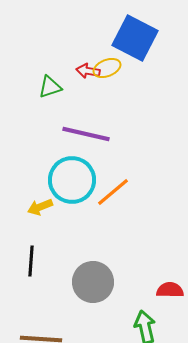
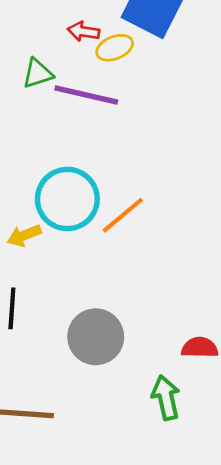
red arrow: (88, 71) -> (84, 32), moved
purple line: (86, 134) -> (86, 95), moved

